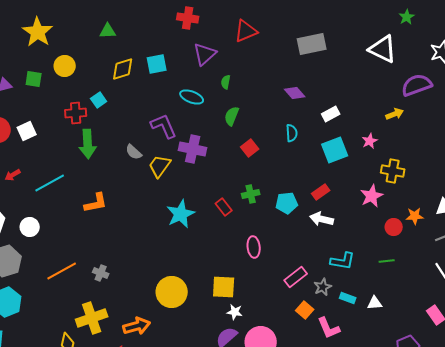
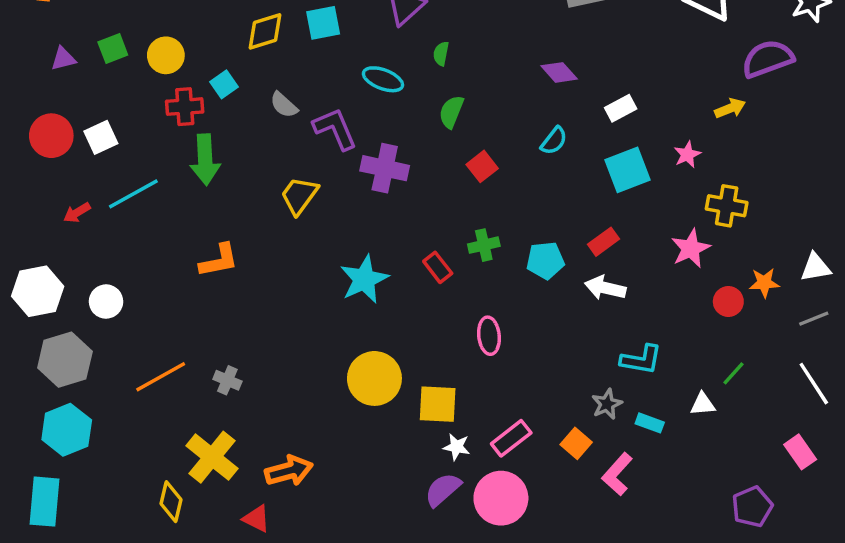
yellow circle: (65, 66) -> (166, 55), moved
green square: (34, 79) -> (113, 48), turned -30
cyan semicircle: (292, 133) -> (554, 141), turned 42
gray semicircle: (134, 152) -> (284, 105), moved
yellow trapezoid: (160, 166) -> (299, 196), moved
cyan line: (50, 183) -> (133, 194), moved
green line: (387, 261) -> (733, 373), moved, turned -42
pink rectangle: (296, 277) -> (511, 438), moved
yellow circle: (172, 292) -> (374, 378), moved
white triangle: (375, 303) -> (703, 404), moved
yellow cross: (92, 318) -> (212, 457), turned -32
pink L-shape: (329, 328) -> (617, 474), turned 65

